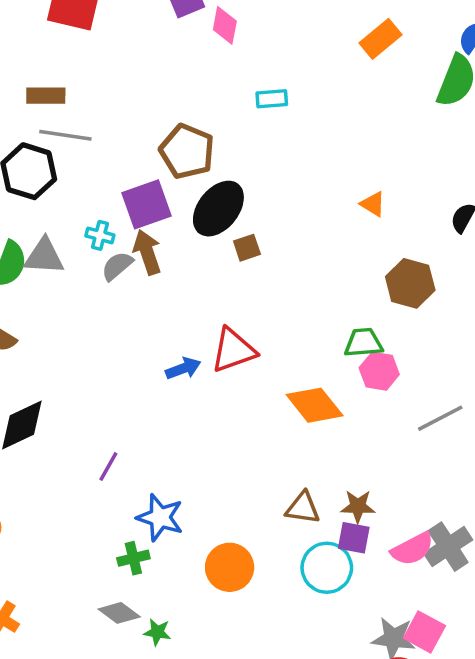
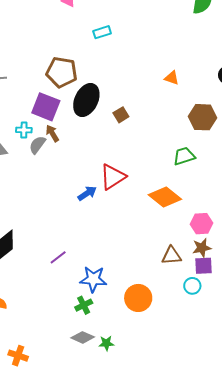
purple square: (146, 204) -> (46, 107), turned -36
brown square: (247, 248) -> (121, 115), moved
brown arrow: (147, 252) -> (52, 133), size x0.7
pink hexagon: (379, 371) -> (202, 224), moved
purple line: (108, 466) -> (58, 257), turned 36
cyan circle: (327, 568) -> (192, 286), size x0.6

